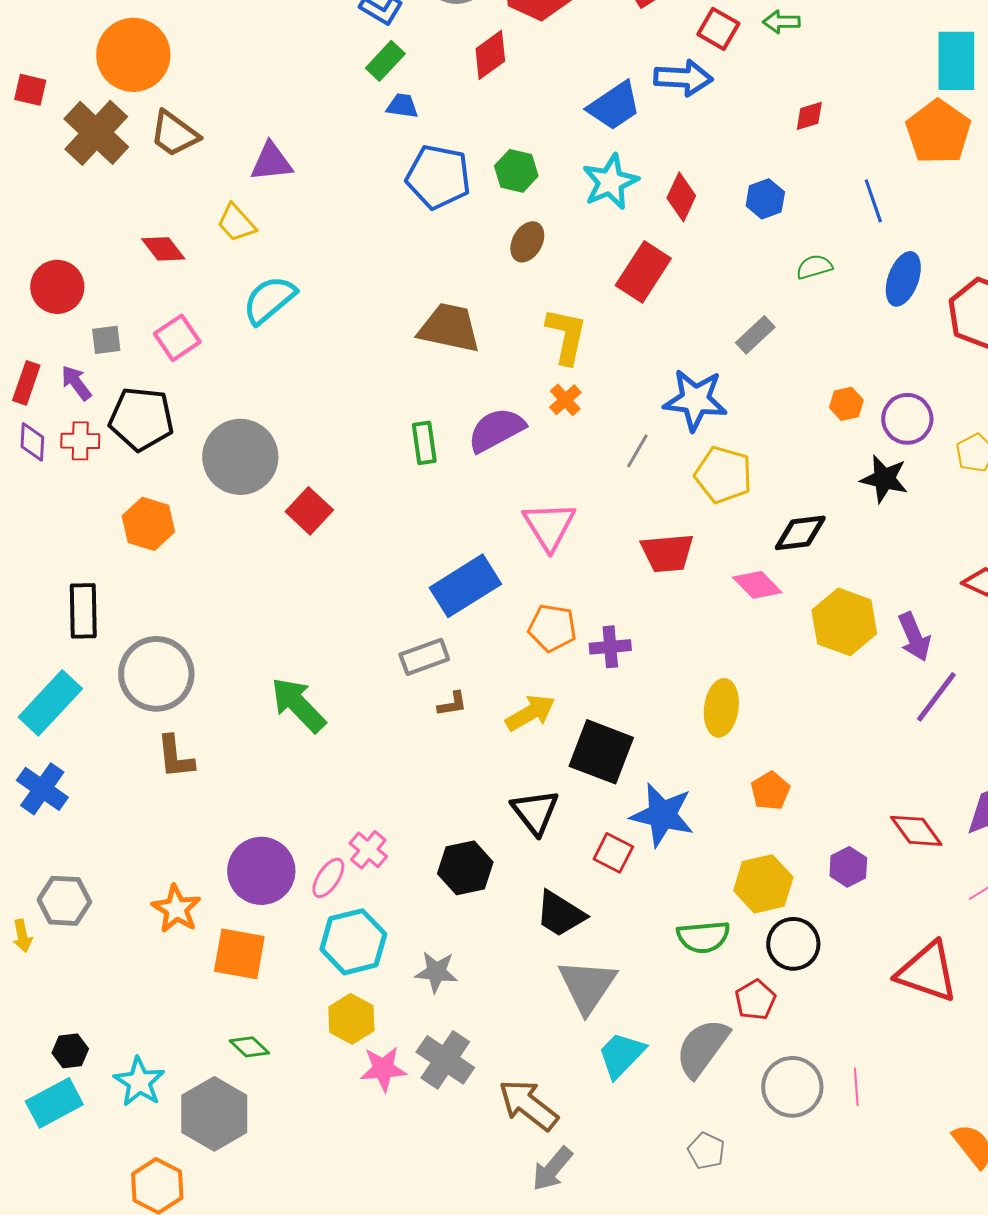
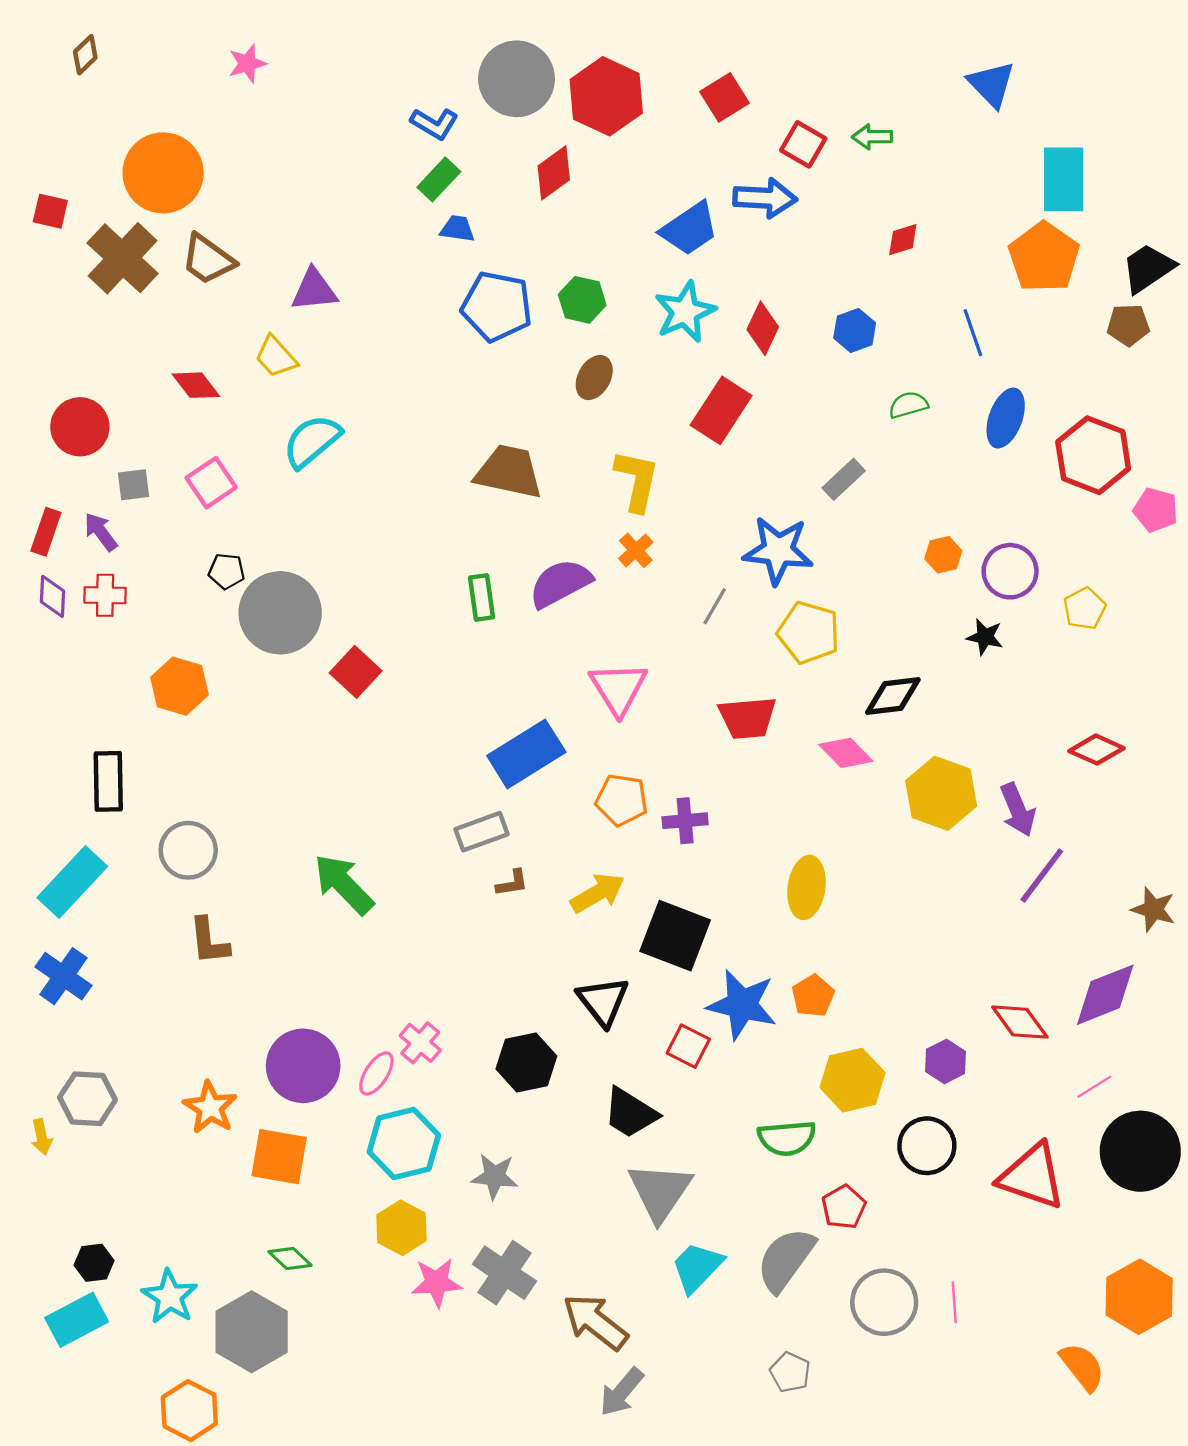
black pentagon: (141, 419) -> (227, 571), moved, size x0.5
black star: (884, 479) -> (985, 637), size x0.7
gray circle: (156, 674) -> (188, 850), size x0.7
orange pentagon: (770, 791) -> (813, 996), moved
black circle: (793, 944) -> (927, 1146), moved

